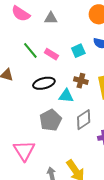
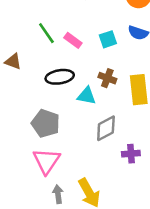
gray pentagon: (51, 120) -> (46, 123), moved, turned -30
pink triangle: (24, 151) -> (46, 161), moved

